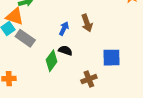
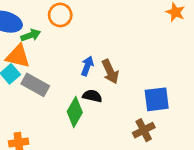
brown arrow: (87, 23) -> (110, 72), moved
brown cross: (89, 79) -> (144, 130), moved

